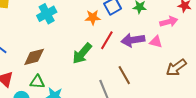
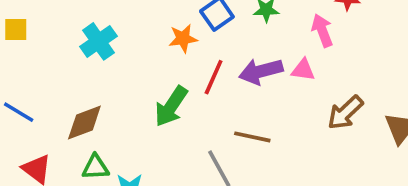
pink arrow: (169, 22) -> (322, 31), turned -90
brown line: (124, 75) -> (252, 137), turned -42

